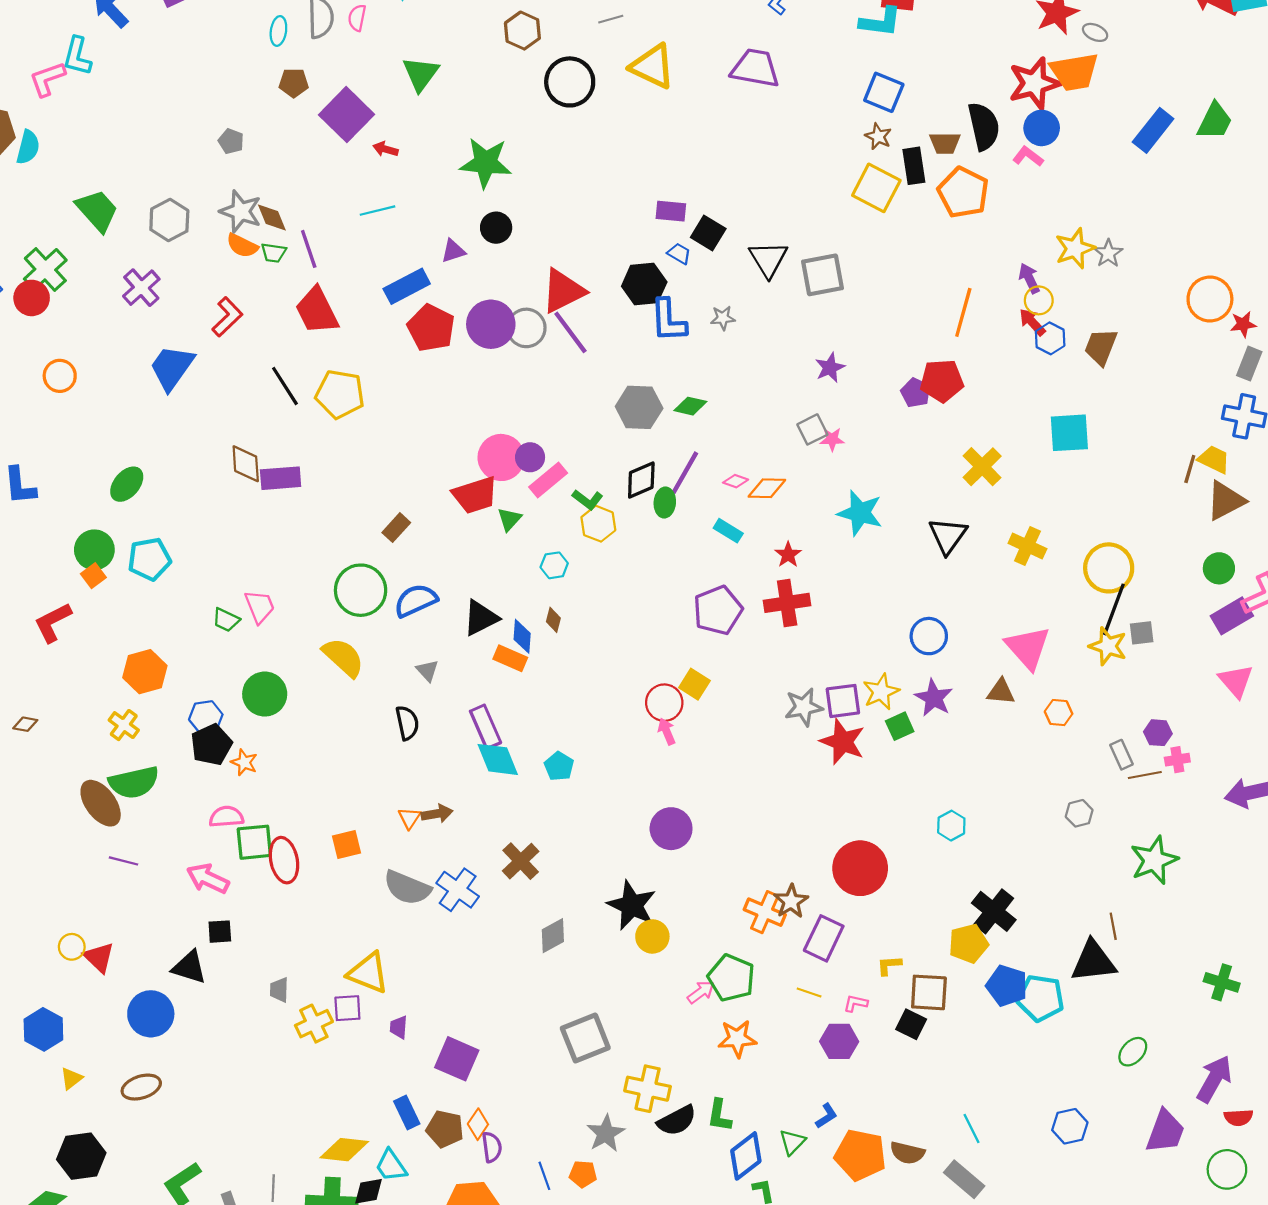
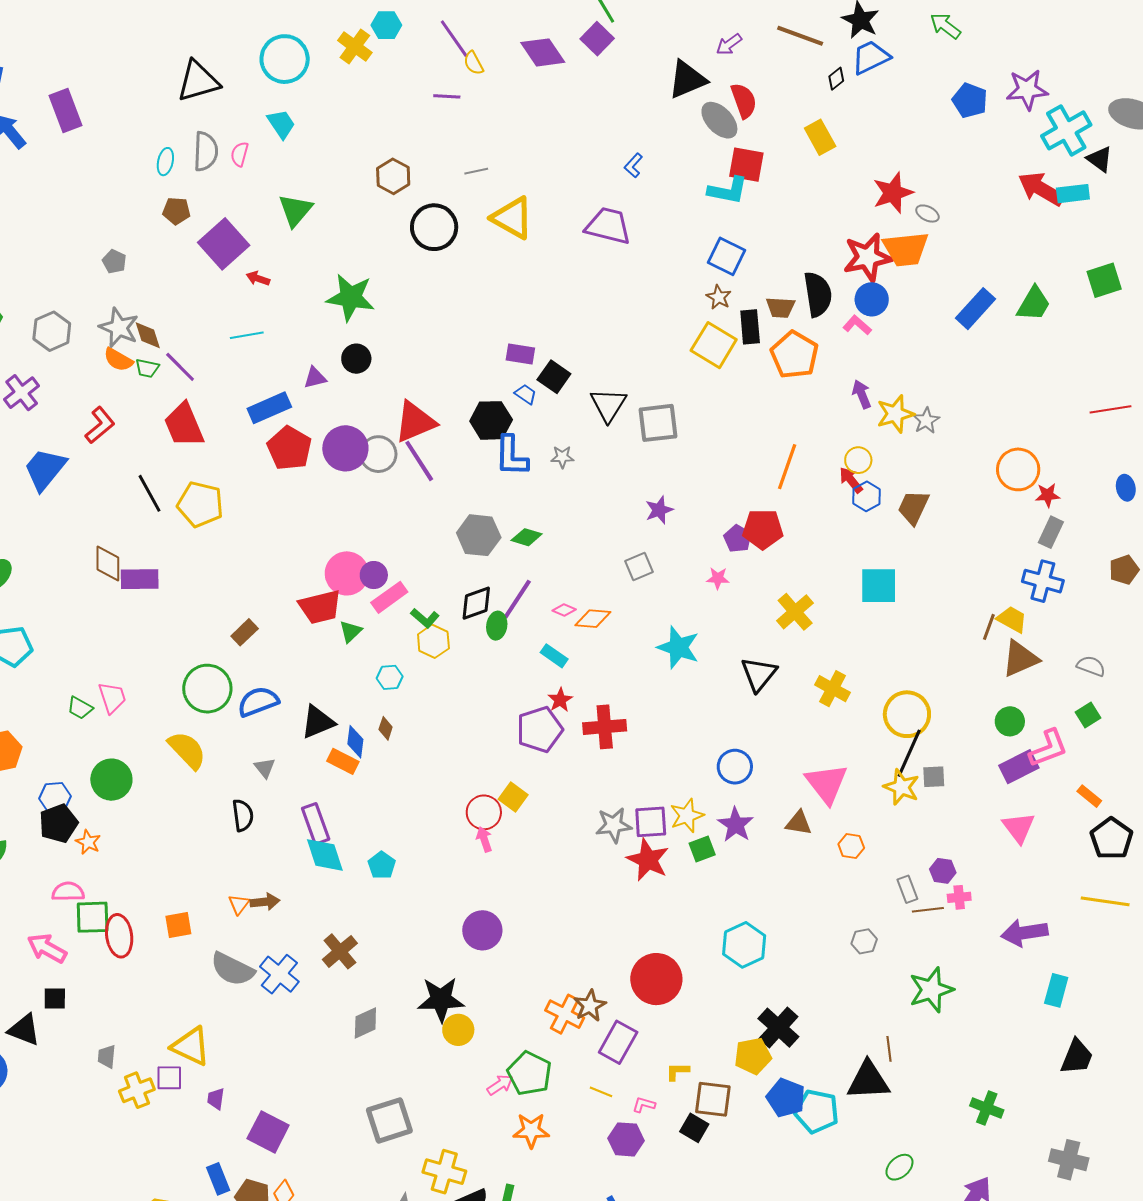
purple line: (309, 249) -> (180, 367), turned -30
purple arrow: (1029, 278) -> (862, 394), moved
pink star: (832, 439) -> (718, 578), moved
red star: (788, 555) -> (560, 700), moved
cyan hexagon: (951, 826) -> (744, 945), size x1.6
black star: (632, 905) -> (441, 1000), turned -30

